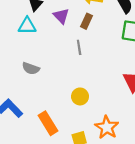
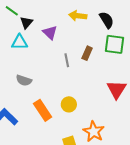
brown rectangle: (87, 21) -> (87, 53), moved
orange rectangle: (48, 123) -> (43, 110), moved

